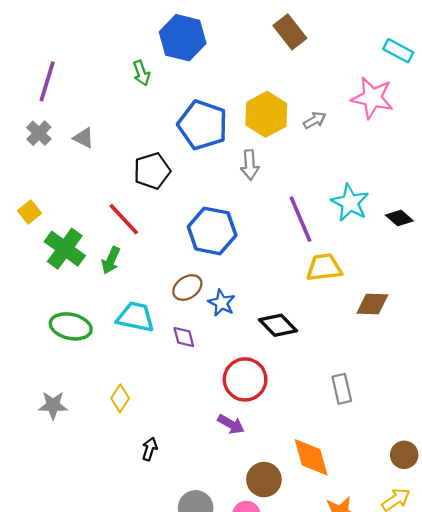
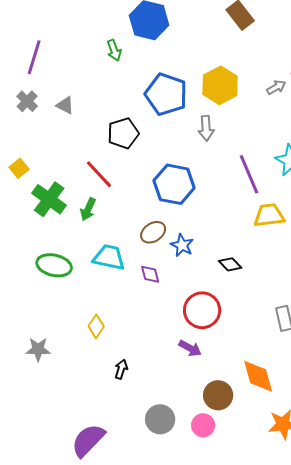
gray arrow: (315, 120) -> (276, 87), moved
black diamond: (278, 325) -> (230, 264), size x0.7
gray star: (53, 405) -> (38, 349), moved

